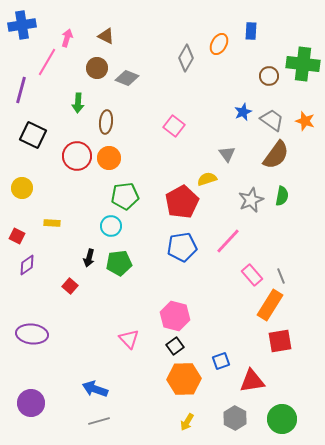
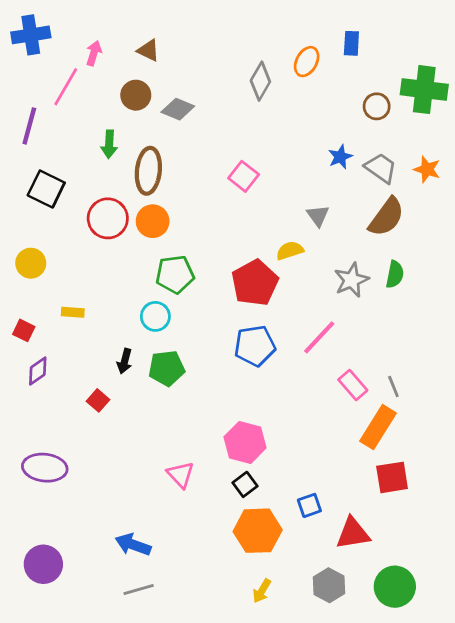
brown ellipse: (106, 122) -> (148, 171), size x1.4

